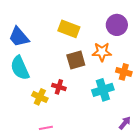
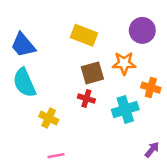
red cross: (59, 87) -> (86, 99), moved

